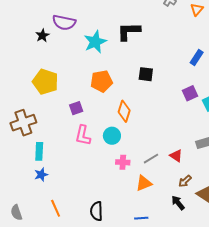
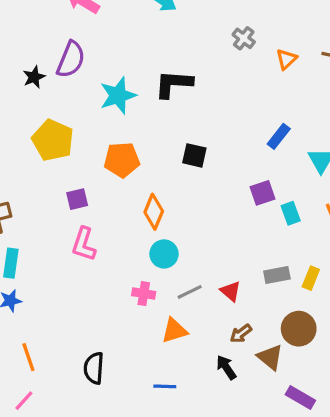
purple semicircle: (64, 22) -> (71, 59), turned -85
yellow pentagon: (45, 82) -> (53, 140), moved
cyan circle: (112, 136) -> (164, 254), moved

